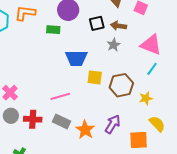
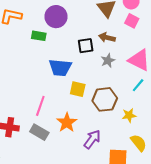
black square: (97, 23) -> (86, 46), moved
gray star: (114, 45) -> (108, 60), moved
pink line: (60, 96) -> (40, 106), turned -60
orange star: (85, 130) -> (67, 122), moved

